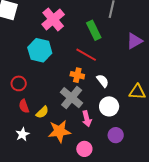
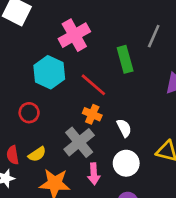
red line: (86, 55) -> (93, 85), moved
red circle: (19, 83) -> (29, 113), moved
red semicircle: (24, 106) -> (13, 155), moved

